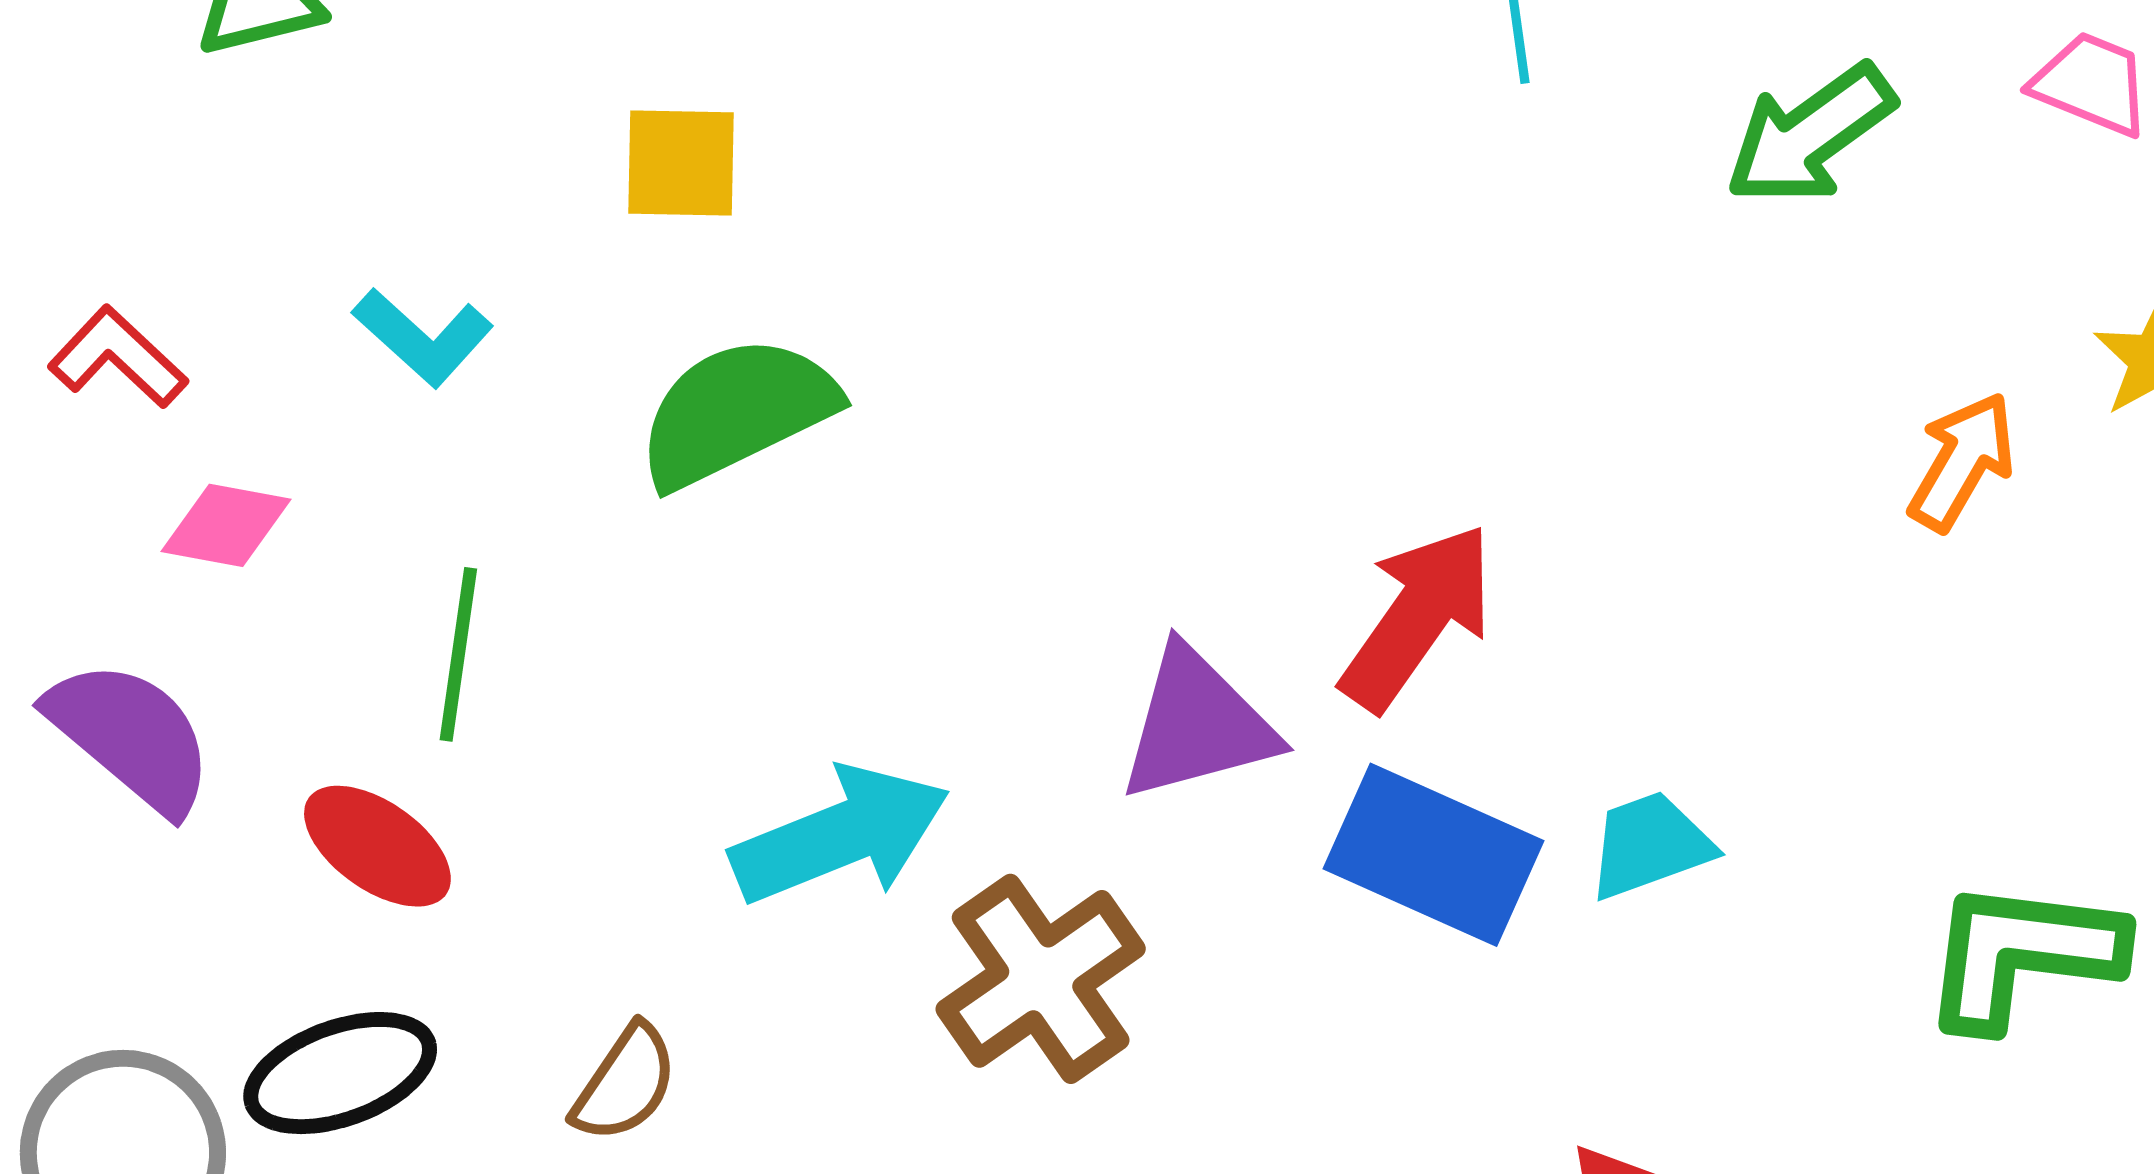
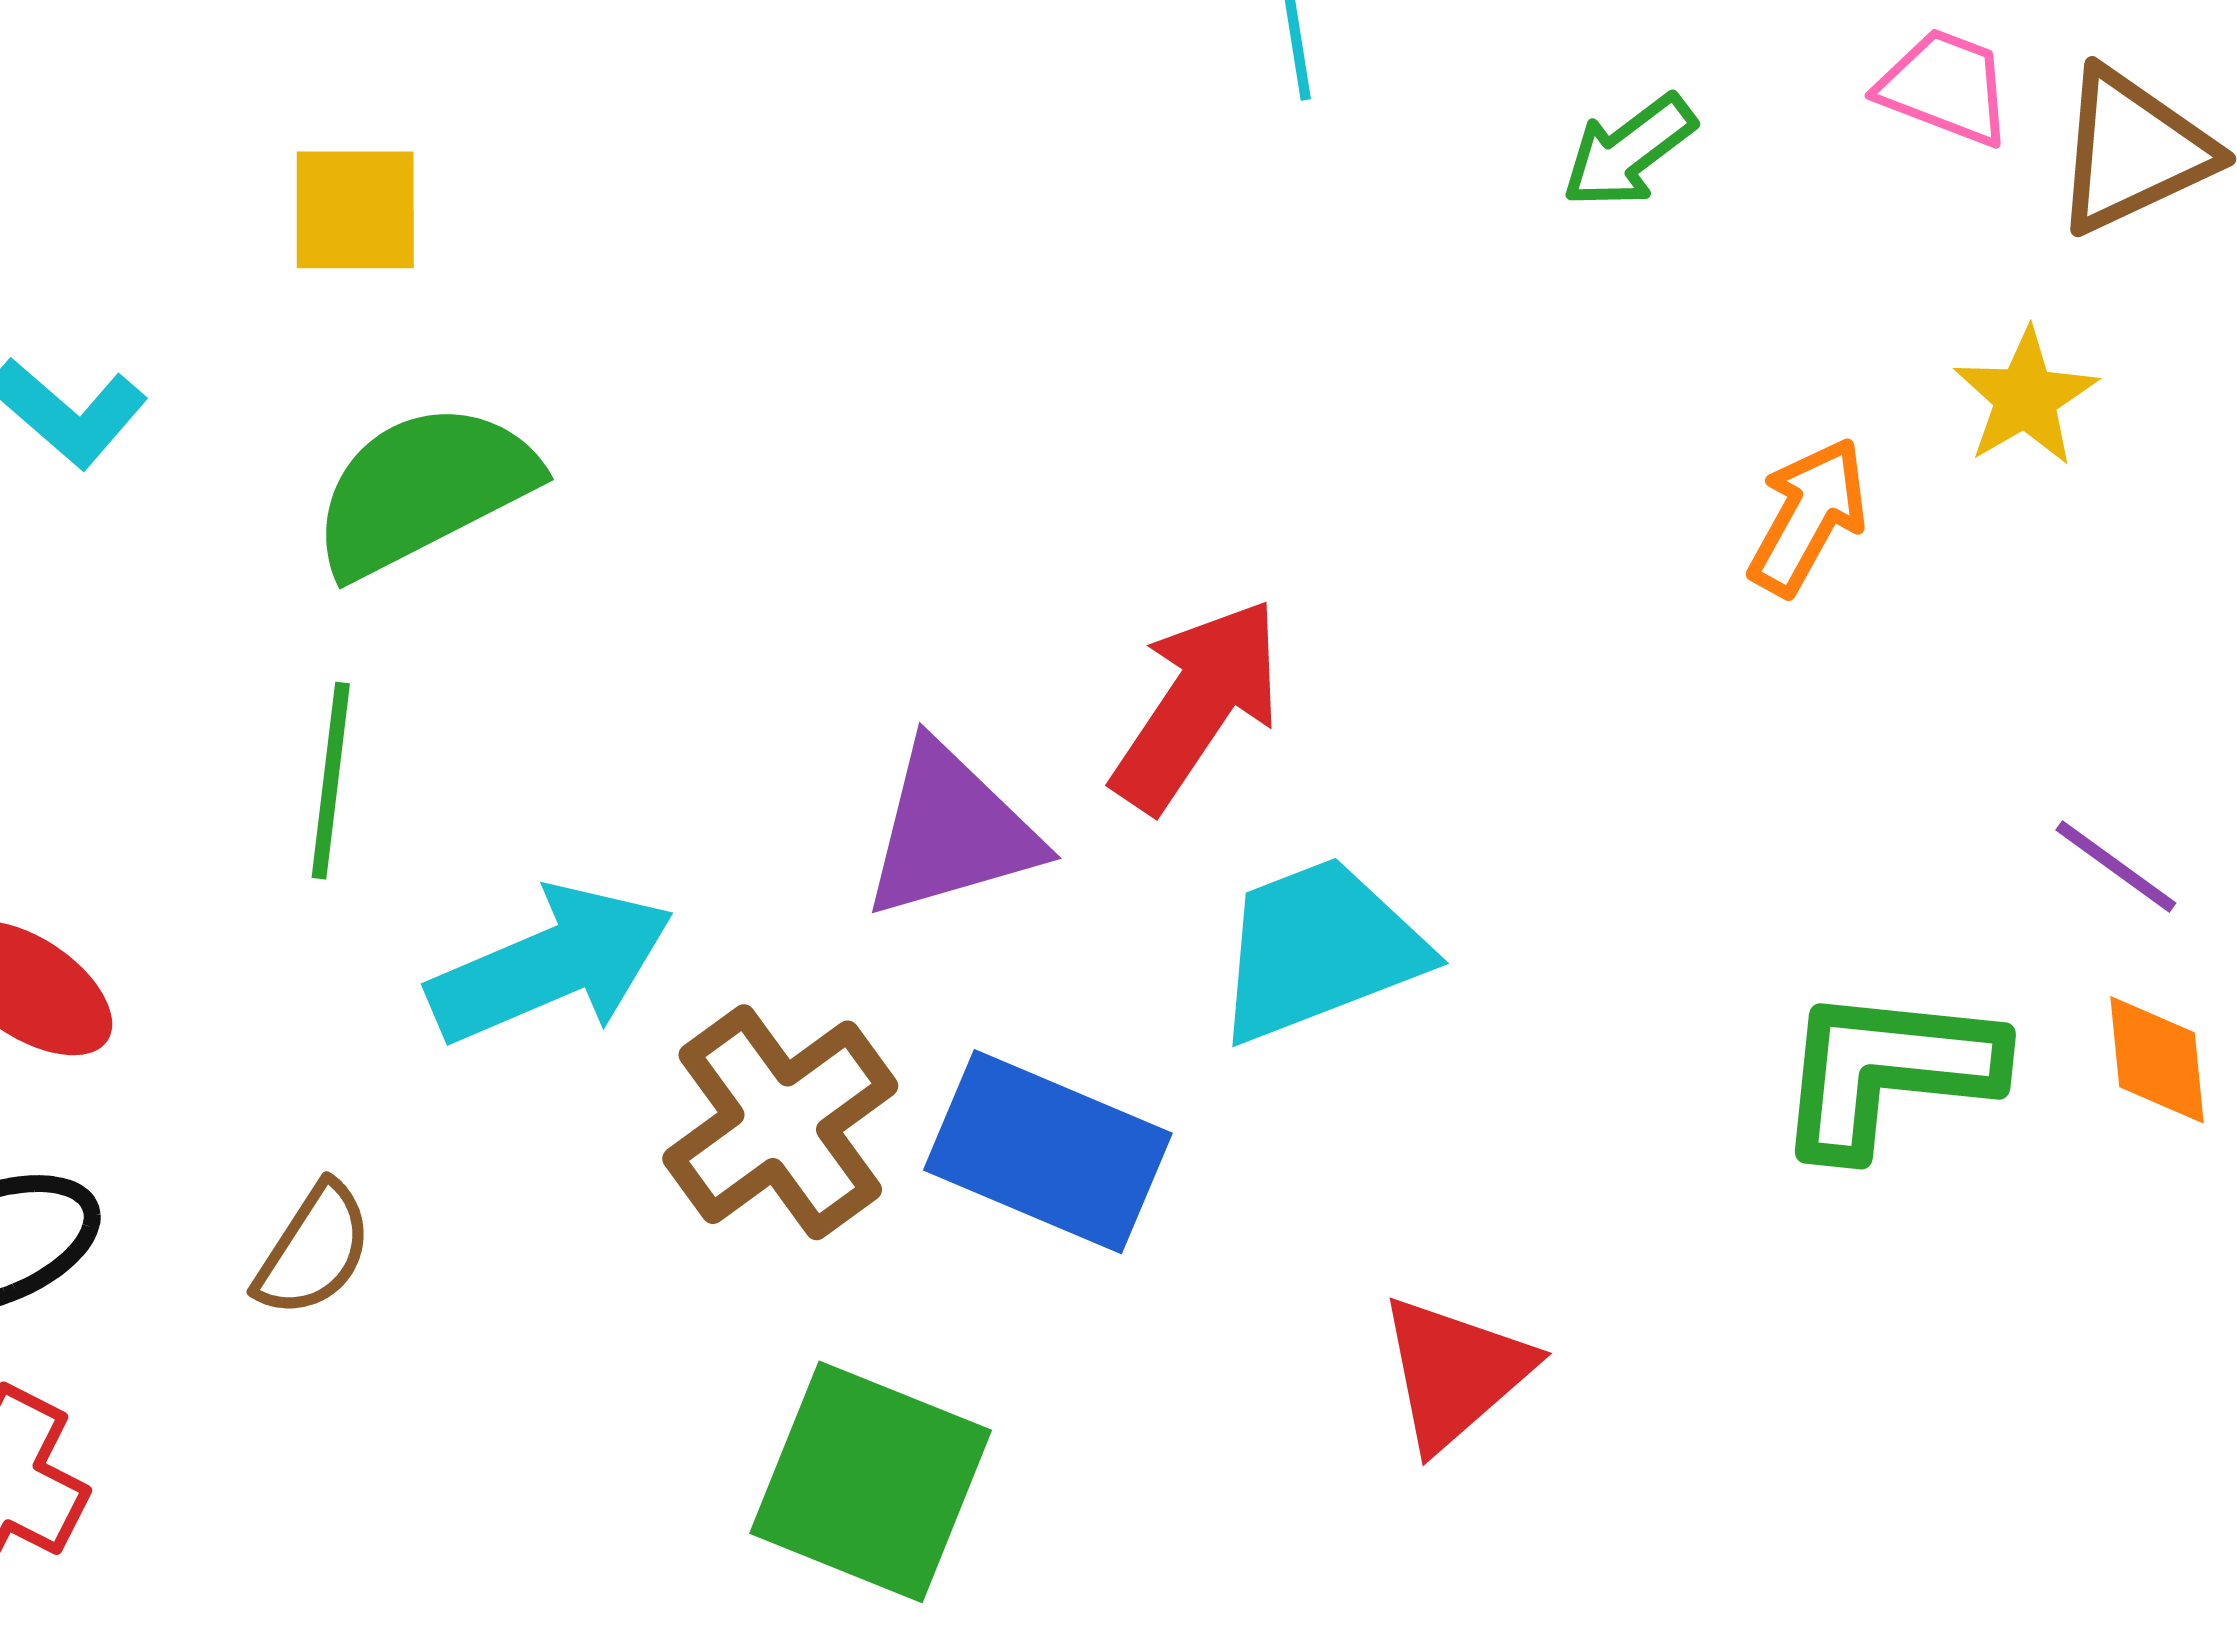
green arrow: (1810, 135) -> (1629, 151), size x0.7
green line: (458, 654) -> (331, 781), moved
cyan trapezoid: (1650, 845) -> (1319, 949), moved, size x1.5
blue rectangle: (1434, 855) -> (1048, 1152), moved

